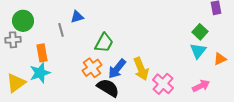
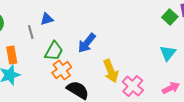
green square: (200, 32) -> (170, 17), moved
green trapezoid: (104, 43) -> (54, 51), moved
blue arrow: (117, 69) -> (87, 43), moved

